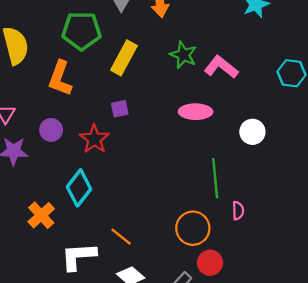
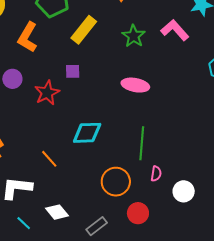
pink L-shape: (221, 67) -> (175, 30), moved
white circle: (252, 132) -> (184, 191), moved
cyan diamond: (79, 188) -> (87, 133), moved, turned 40
orange line: (121, 237) -> (49, 159), moved
red circle: (210, 263) -> (138, 213), moved

